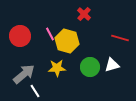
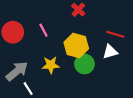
yellow hexagon: (67, 41) -> (76, 46), moved
white triangle: (112, 65) -> (110, 52), moved

